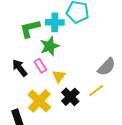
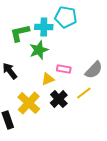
pink rectangle: (40, 66) -> (64, 69), moved, turned -48
yellow triangle: (59, 76) -> (48, 79), turned 32

